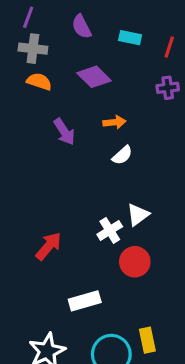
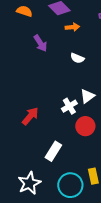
orange arrow: (114, 122) -> (72, 27), moved
white semicircle: (122, 155) -> (77, 58), turned 64
white rectangle: (85, 301) -> (53, 151), turned -42

